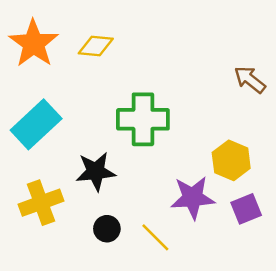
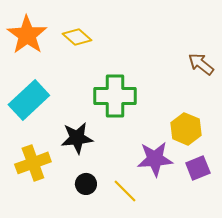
yellow diamond: (96, 46) -> (77, 37), turned 36

